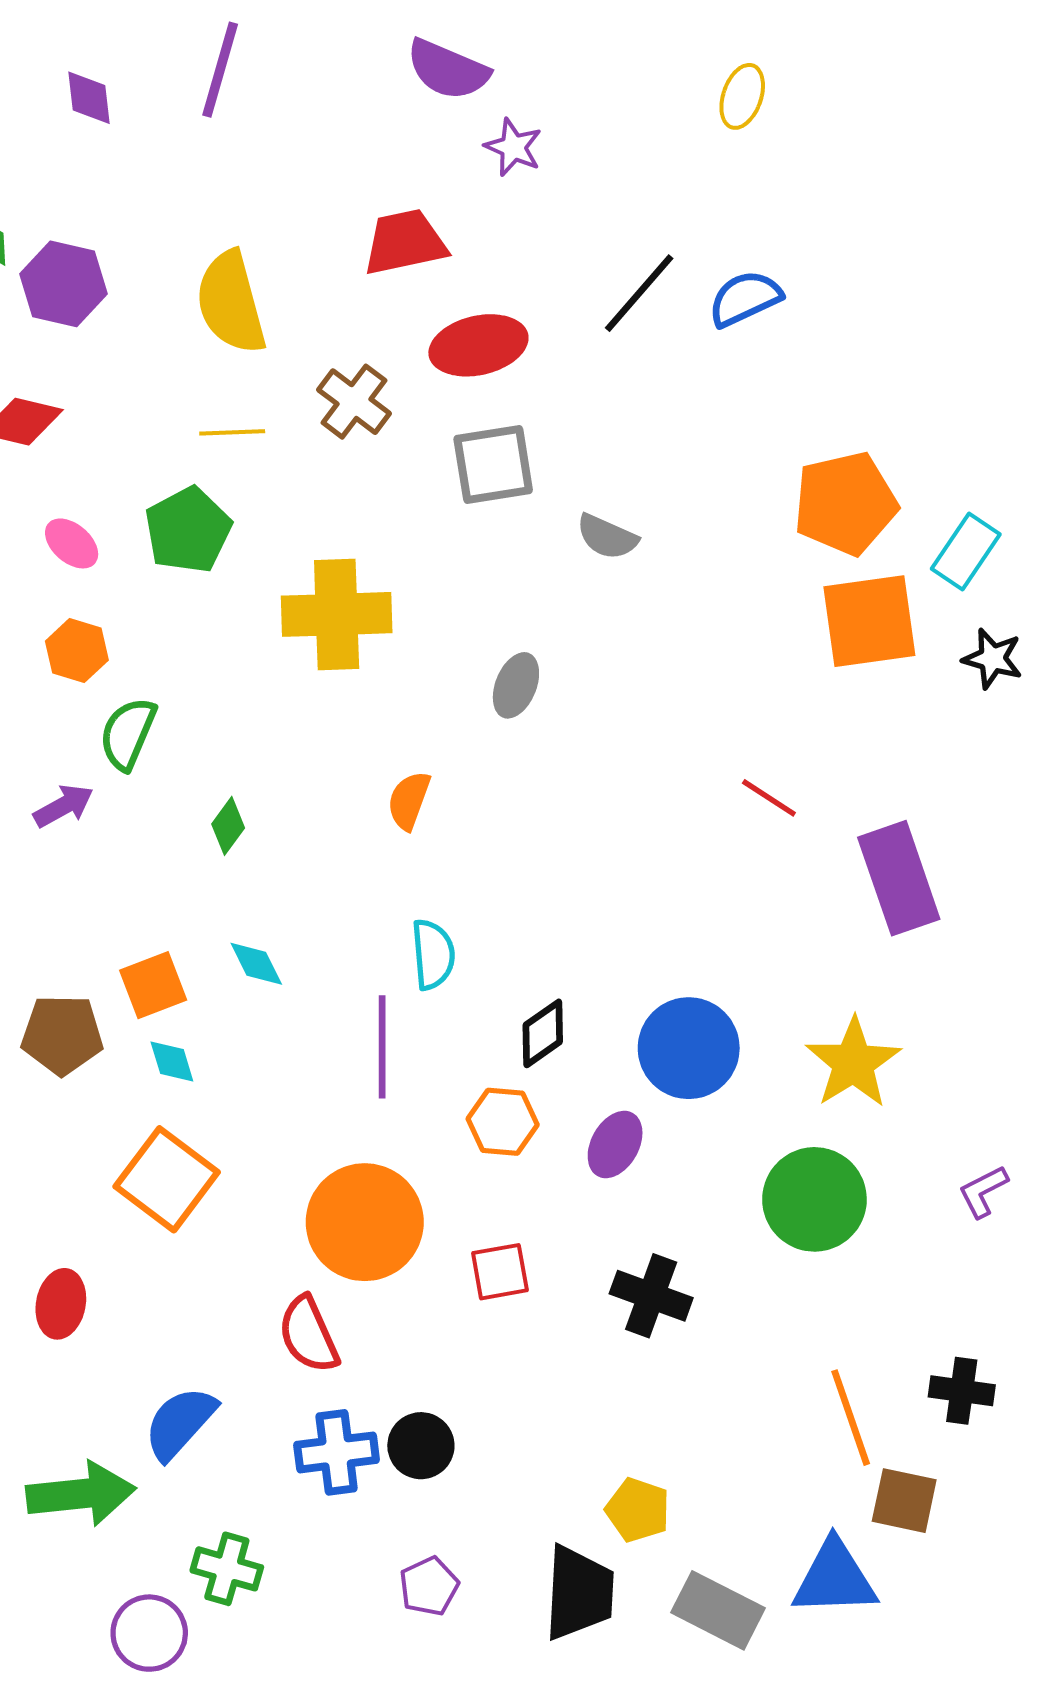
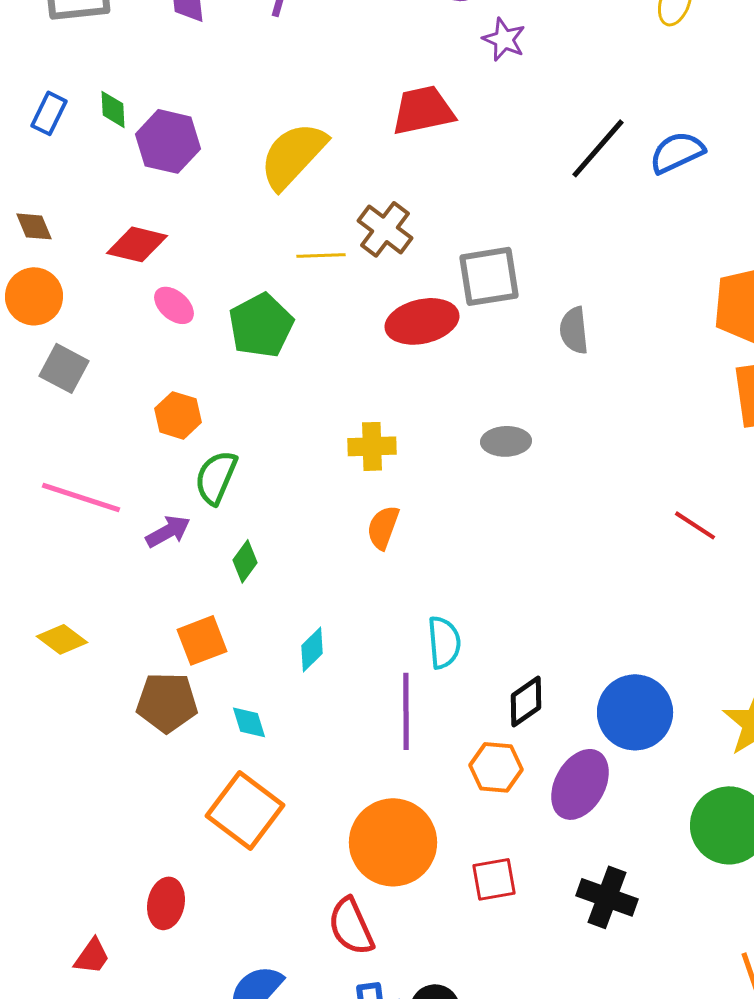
yellow semicircle: (231, 303) -> (293, 155), turned 58
red ellipse: (478, 345) -> (422, 321), moved
yellow line: (232, 432) -> (321, 255), moved
gray semicircle: (607, 537) -> (574, 330), turned 60
pink ellipse: (72, 543) -> (174, 305), moved
yellow cross: (337, 614) -> (372, 446), moved, size x0.6
gray ellipse: (516, 685) -> (506, 441), turned 66
orange semicircle: (409, 800) -> (383, 527), moved
green diamond: (228, 826) -> (245, 561), moved
cyan diamond: (256, 964) -> (312, 649), turned 72
orange square: (153, 985) -> (202, 640), moved
purple ellipse: (615, 1145) -> (580, 784), size x1.4

